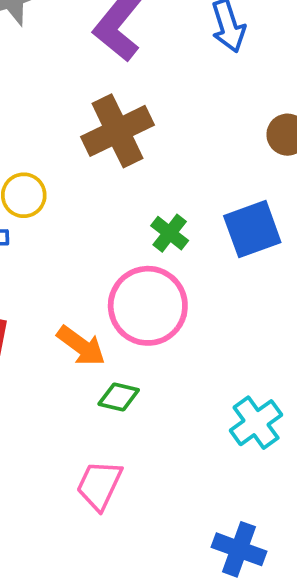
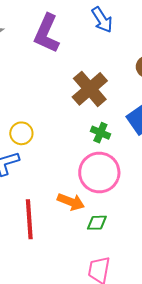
brown cross: (118, 131) -> (90, 89), moved

